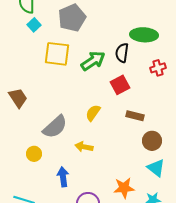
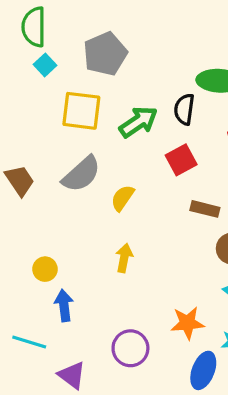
yellow semicircle: (93, 113) -> (123, 198), moved
gray semicircle: (55, 127) -> (81, 174), moved
yellow arrow: (84, 147) -> (124, 258), turned 90
blue arrow: (63, 177) -> (64, 306), moved

